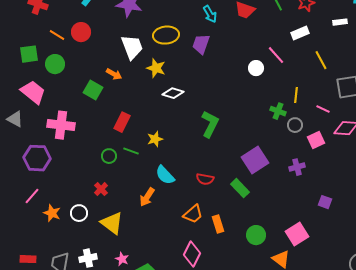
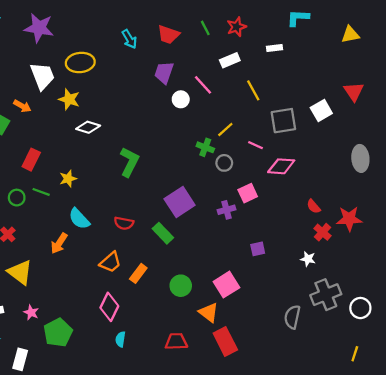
purple trapezoid: (201, 44) -> (164, 73), moved
yellow line: (296, 95) -> (225, 129), turned 42
pink square: (316, 140) -> (248, 193), moved
purple square: (325, 202) -> (258, 249), turned -32
orange rectangle: (218, 224) -> (138, 273), turned 54

